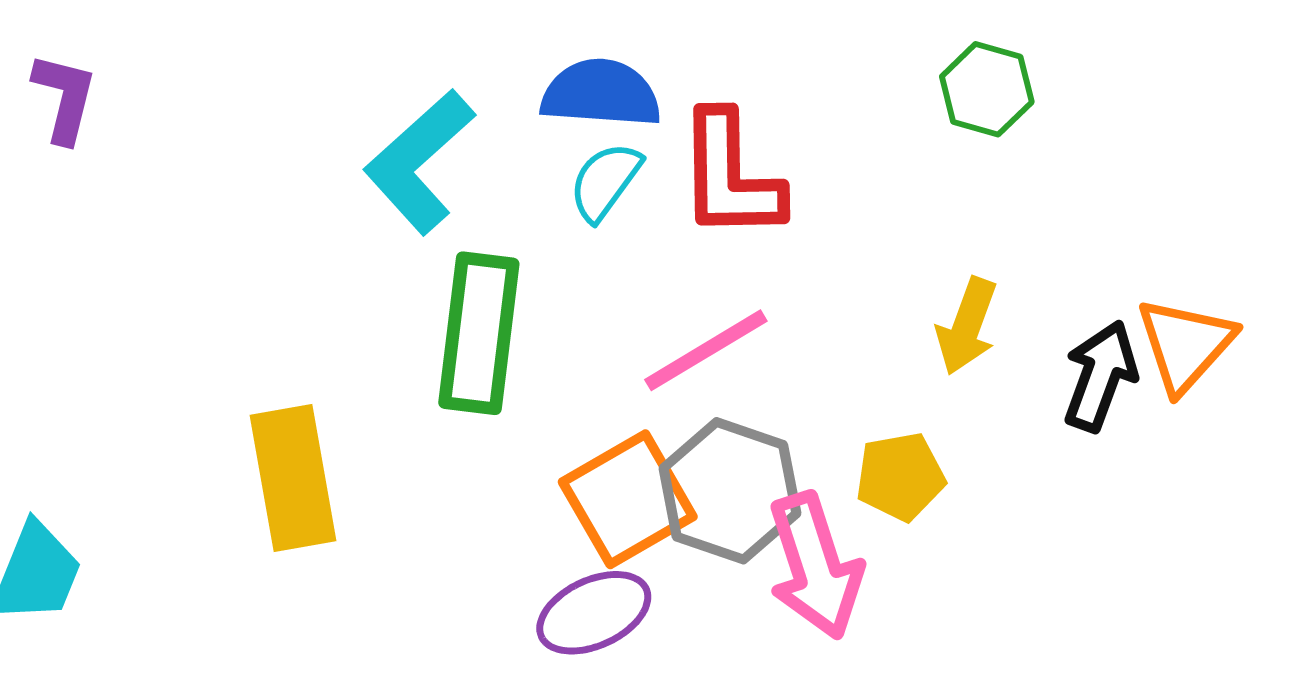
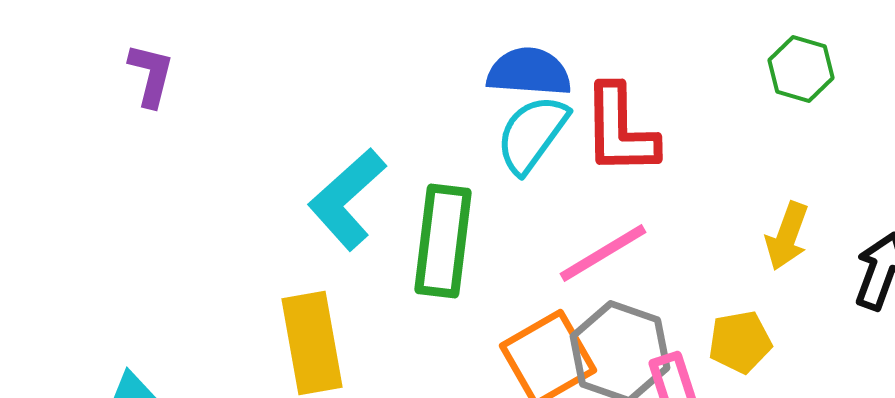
cyan L-shape: (419, 162) -> (347, 199), moved
cyan semicircle: (605, 181) -> (532, 134), size x1.4

